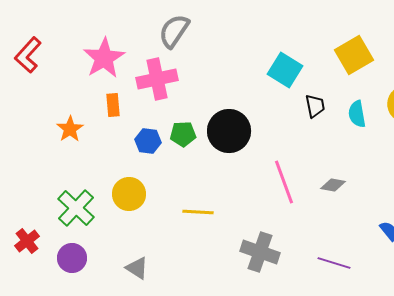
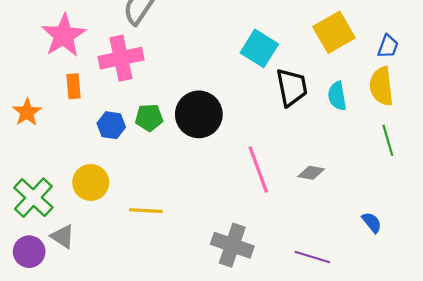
black trapezoid: (315, 106) -> (292, 87), size x1.5
yellow line: (198, 212) -> (146, 211), moved
gray triangle: (137, 268) -> (63, 236), moved

